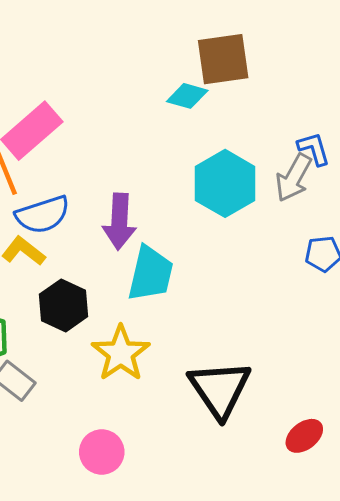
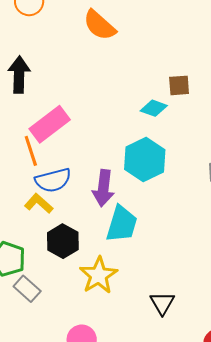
brown square: (223, 59) -> (179, 85), size x0.6
cyan hexagon: (225, 183) -> (145, 159), moved
black triangle: (220, 389) -> (162, 303), size x0.6

